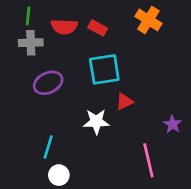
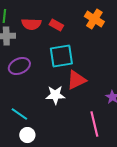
red triangle: (124, 102) -> (76, 80), size x1.5
cyan line: (48, 147) -> (19, 114), turned -72

